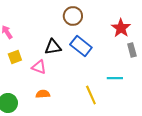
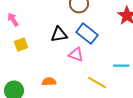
pink triangle: (39, 67) -> (76, 55), moved
yellow line: (91, 95) -> (97, 83), turned -36

